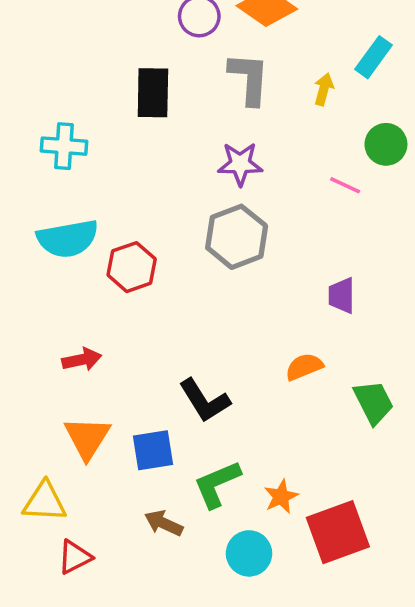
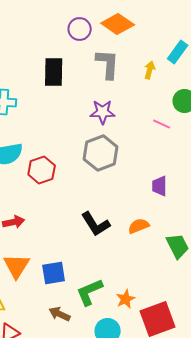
black L-shape: (205, 400) -> (96, 224), moved

